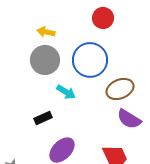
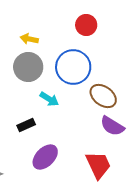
brown ellipse: (120, 89) -> (103, 96), turned 60

